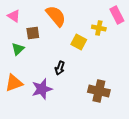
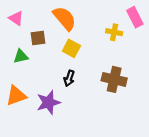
yellow square: (79, 42) -> (71, 48), moved
green triangle: (18, 49) -> (21, 56), turned 32
brown cross: (99, 91) -> (114, 79), moved

